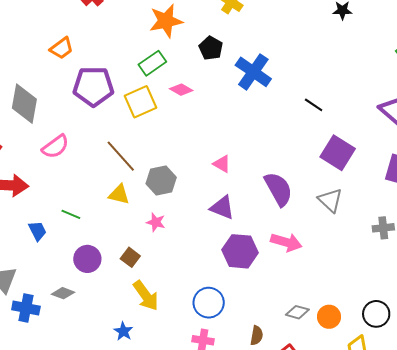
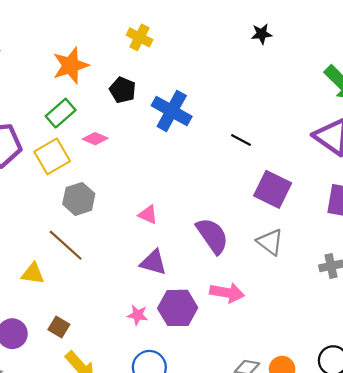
brown line: (121, 156) -> (66, 245), moved
gray hexagon: (161, 181) -> (79, 199), moved
yellow triangle: (119, 194) -> (33, 274), moved
pink star: (156, 222) -> (138, 315), moved

